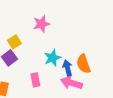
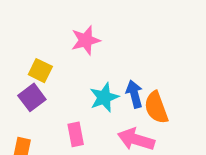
yellow square: (14, 42) -> (40, 71), turned -32
blue arrow: (67, 68) -> (134, 94), moved

